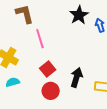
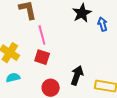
red square: (48, 69) -> (42, 57), moved, turned -35

